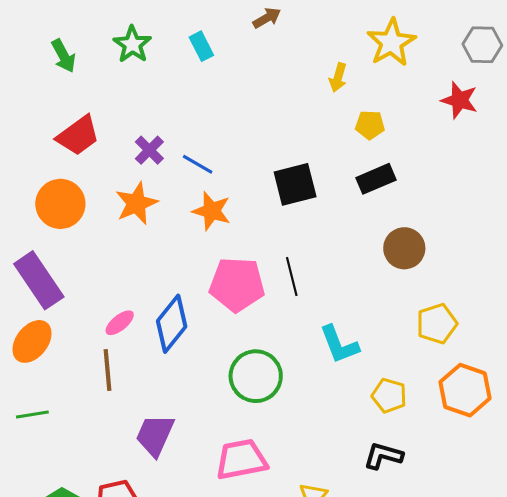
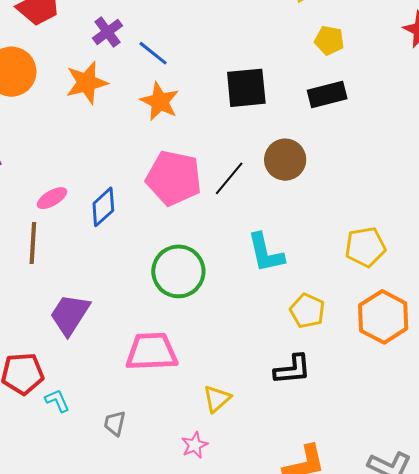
brown circle: (404, 248) -> (285, 160), moved
black line: (292, 276) -> (229, 178), turned 45
blue diamond: (172, 324) -> (103, 207), size x0.7
black L-shape: (383, 456) -> (292, 369), turned 150

